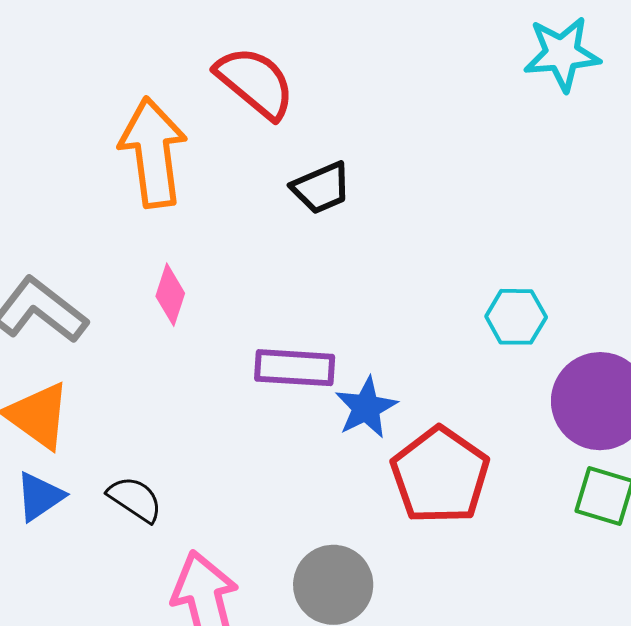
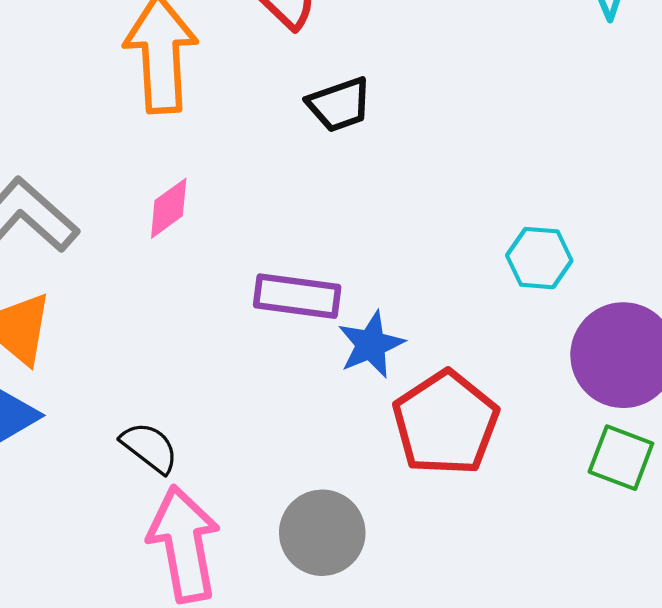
pink diamond: (170, 295) -> (169, 208), turned 32
black semicircle: (135, 499) -> (150, 448), moved

